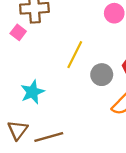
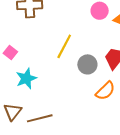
pink square: (18, 32) -> (10, 52), moved

